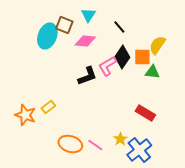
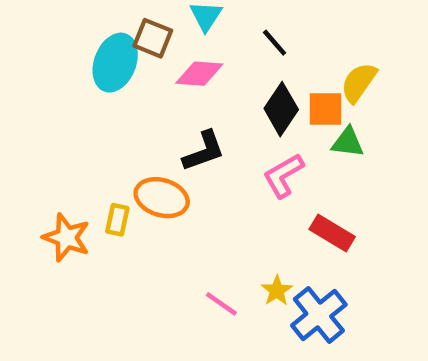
pink L-shape: (107, 66) -> (283, 175), moved
yellow rectangle: (48, 107) -> (117, 220), turned -40
orange ellipse: (70, 144) -> (162, 198), moved

